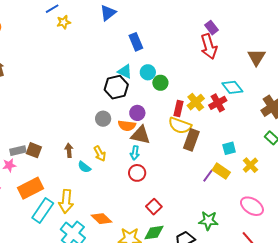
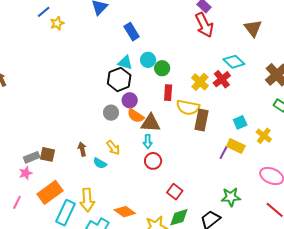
red rectangle: (179, 108) -> (168, 93), moved
purple circle: (137, 113) -> (130, 100), moved
orange semicircle: (127, 126) -> (136, 116), turned 36

